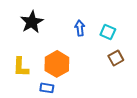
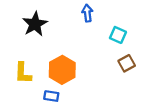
blue arrow: (80, 28) -> (87, 13), moved

